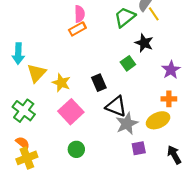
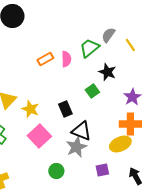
pink semicircle: (80, 14) -> (66, 59), moved
yellow line: (154, 14) -> (130, 45), moved
orange cross: (169, 99) -> (130, 124), size x1.5
gray star: (127, 124) -> (76, 147), moved
green circle: (76, 149) -> (56, 171), moved

